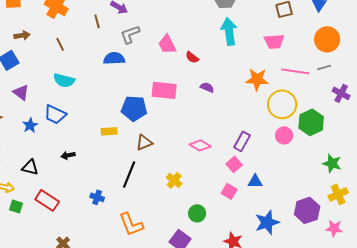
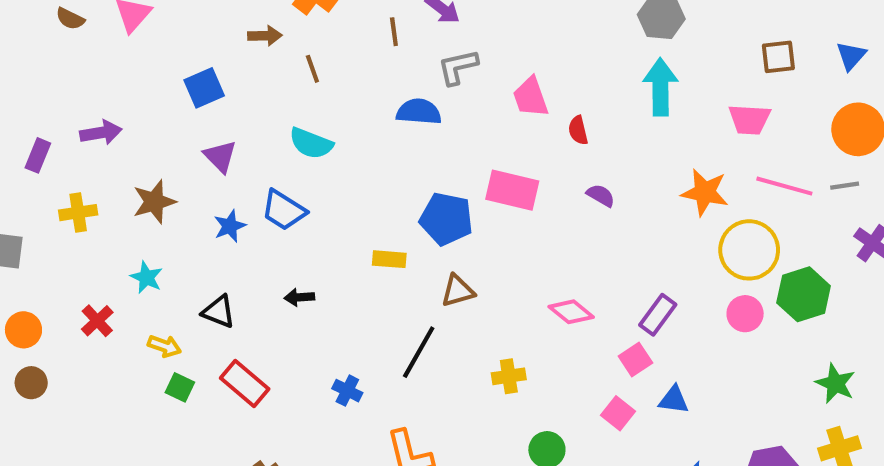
brown arrow: (22, 35) -> (265, 36), moved
red semicircle: (192, 57) -> (578, 130), turned 32
yellow cross: (174, 180) -> (509, 376), turned 35

